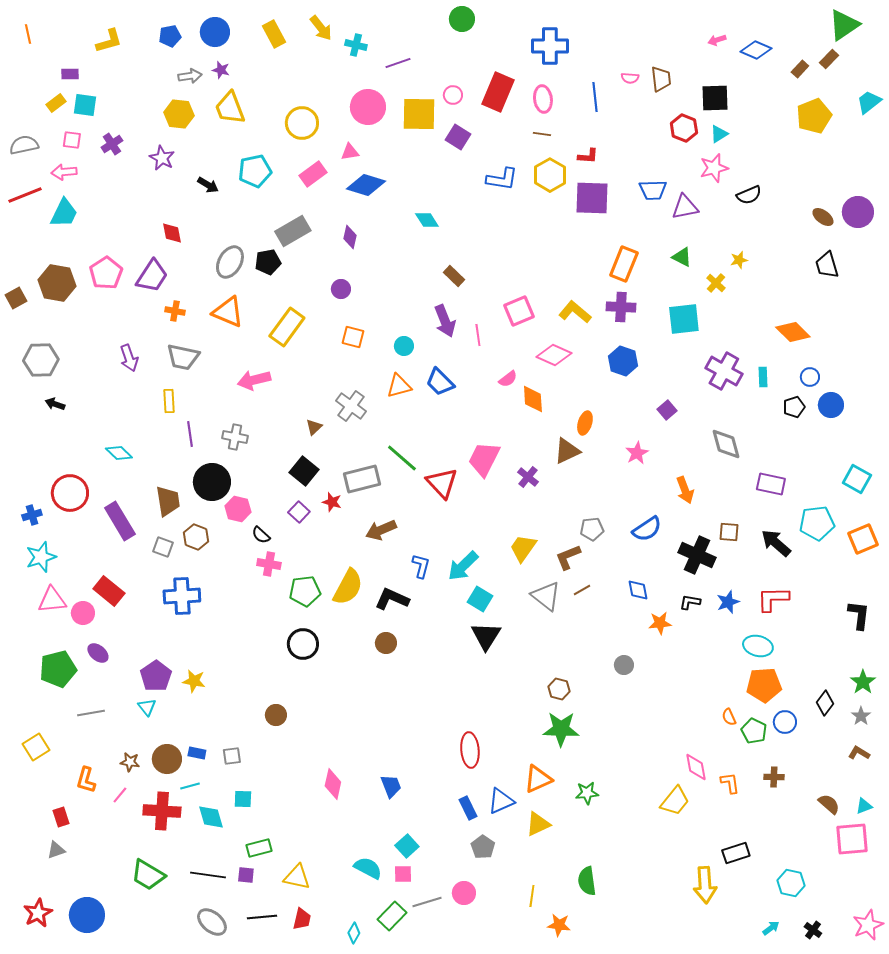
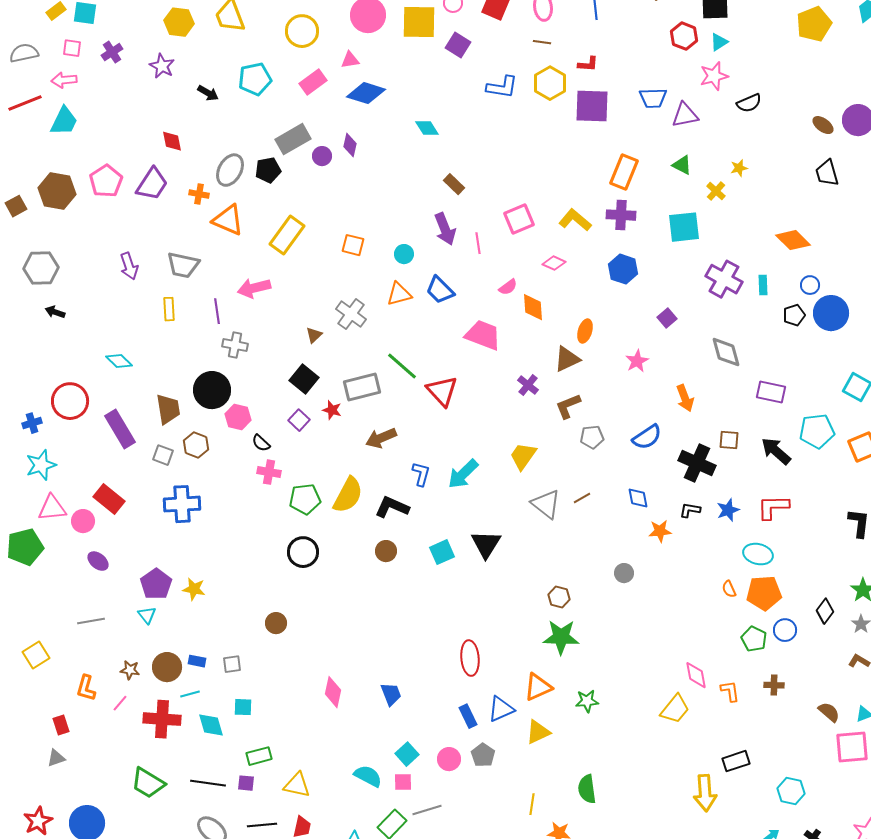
purple circle: (341, 289) -> (322, 156), moved
orange cross: (175, 311) -> (199, 194), moved
pink diamond: (554, 355) -> (554, 263), size x0.7
blue circle: (831, 405) -> (831, 313), size x1.4
purple line: (190, 434) -> (217, 311), moved
pink trapezoid: (484, 459) -> (483, 335), moved, turned 84
brown L-shape: (568, 557) -> (568, 406), moved
cyan square: (480, 599) -> (442, 552), moved, turned 35
green pentagon: (58, 669) -> (25, 547), moved
orange semicircle: (729, 717) -> (729, 589), moved
pink circle: (464, 893) -> (449, 759), moved

